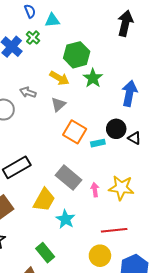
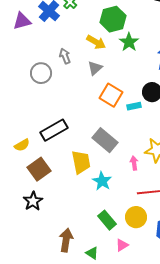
gray arrow: (28, 92) -> (65, 56), turned 49
pink arrow: (95, 190) -> (134, 163), moved
yellow trapezoid: (44, 200) -> (81, 162), turned -40
green rectangle: (45, 253) -> (107, 220), moved

